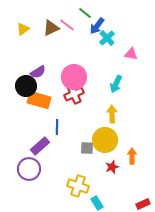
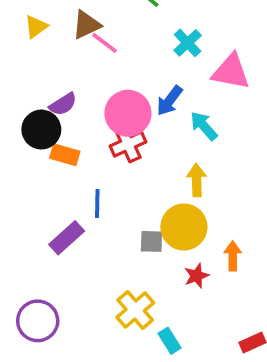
pink line: (67, 25) -> (104, 43), moved
blue arrow: (97, 26) -> (169, 101), moved
pink triangle: (131, 54) -> (231, 72), size x1.6
cyan arrow: (116, 84) -> (204, 126), turned 114
orange rectangle: (39, 100) -> (65, 155), size x0.7
purple circle: (29, 169) -> (38, 321), moved
yellow cross: (78, 186) -> (135, 310), turned 30

